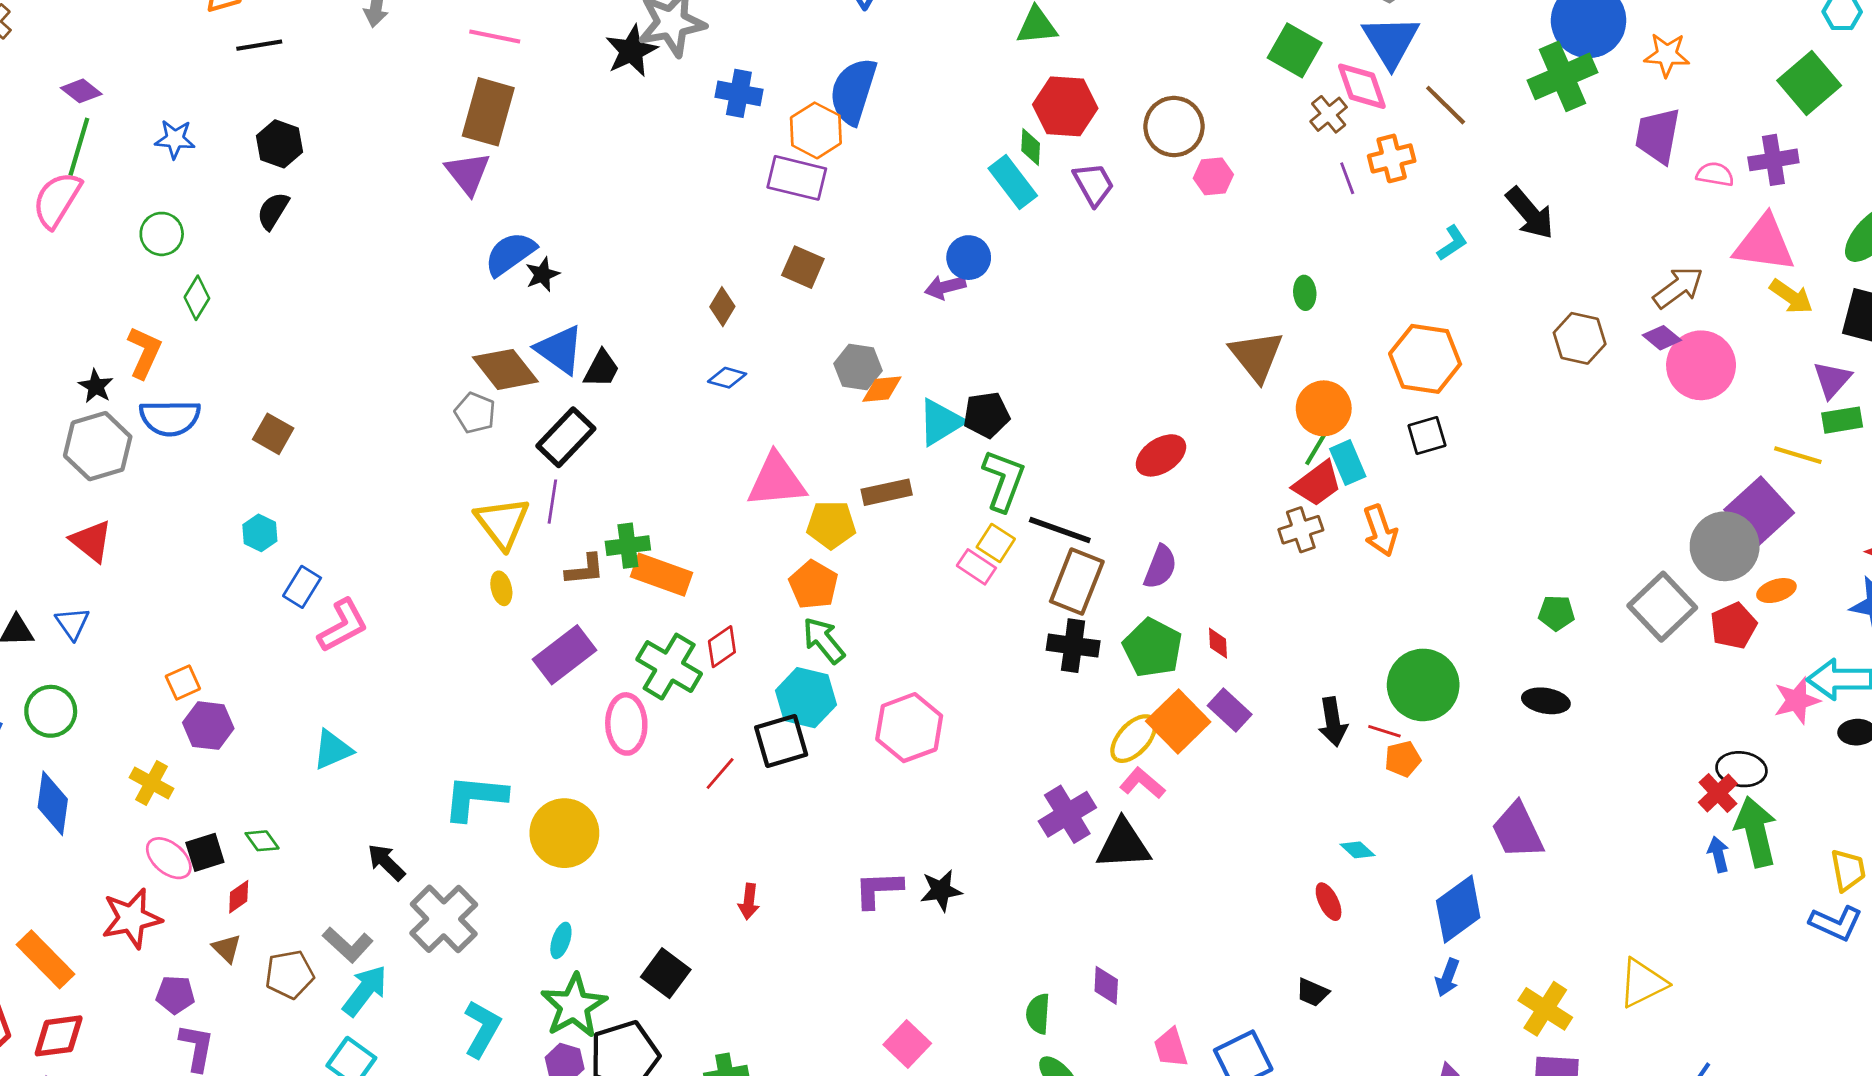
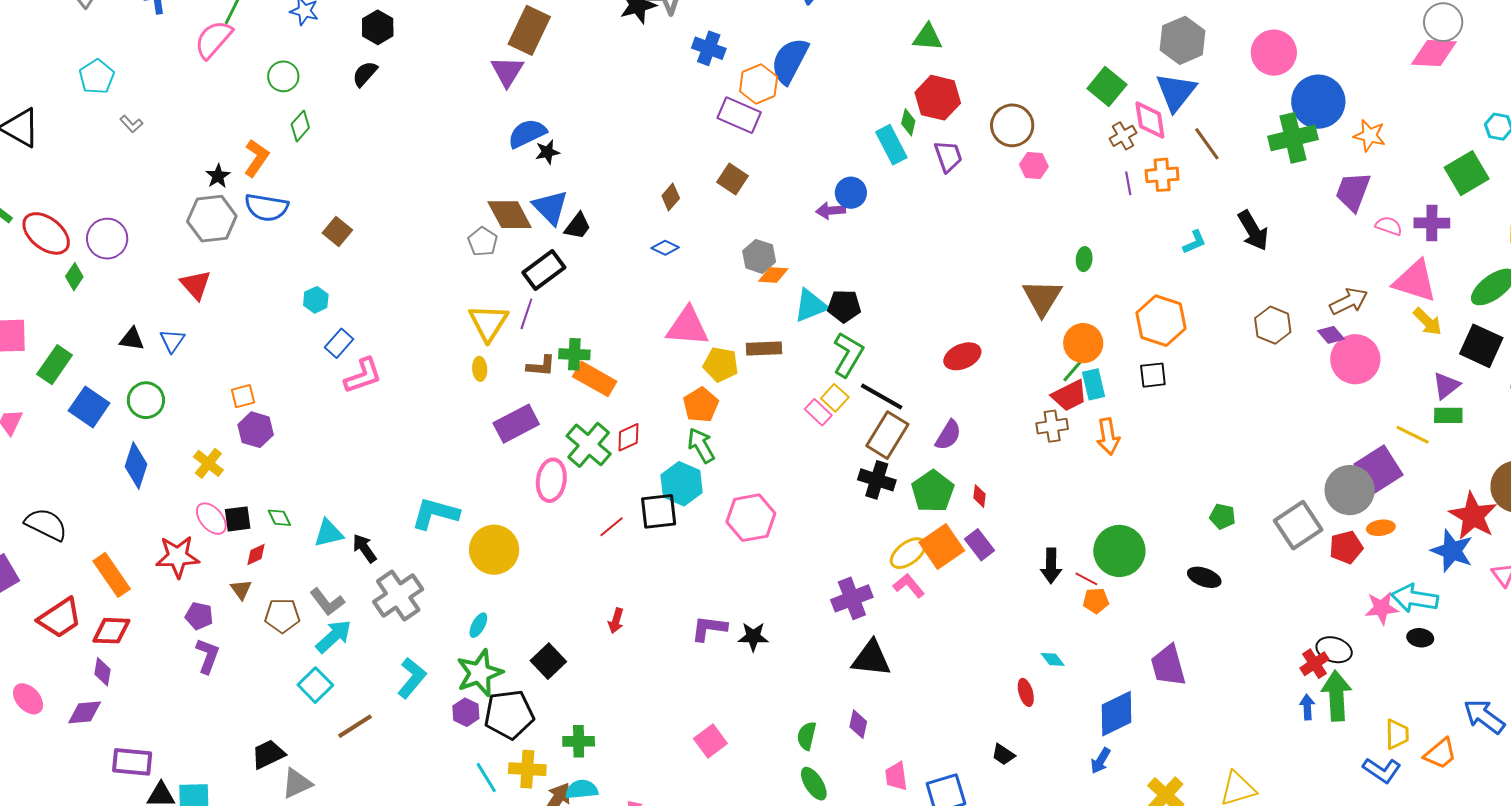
cyan triangle: (332, 750) -> (329, 533), moved
black triangle: (1123, 845) -> (871, 658), moved

